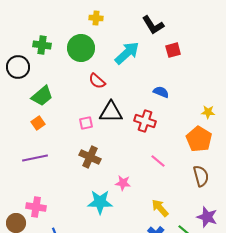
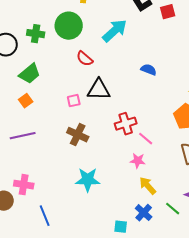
green cross: (42, 45) -> (36, 34), moved
red square: (173, 50) -> (168, 12), moved
red cross: (145, 121) -> (126, 124), moved, turned -35
pink star: (123, 183) -> (138, 161), moved

